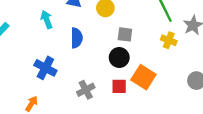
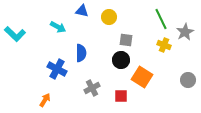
cyan arrow: (47, 19) -> (58, 27), turned 140
blue semicircle: (77, 38) -> (81, 53), moved
red square: (119, 86) -> (121, 96), moved

